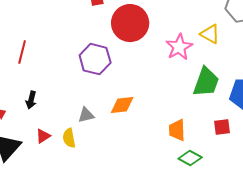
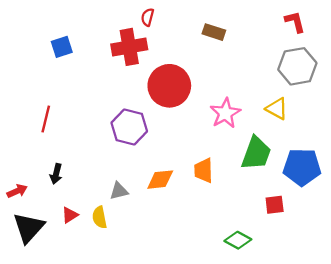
yellow triangle: (210, 34) -> (277, 109), moved
orange trapezoid: (177, 130) -> (204, 170), moved

